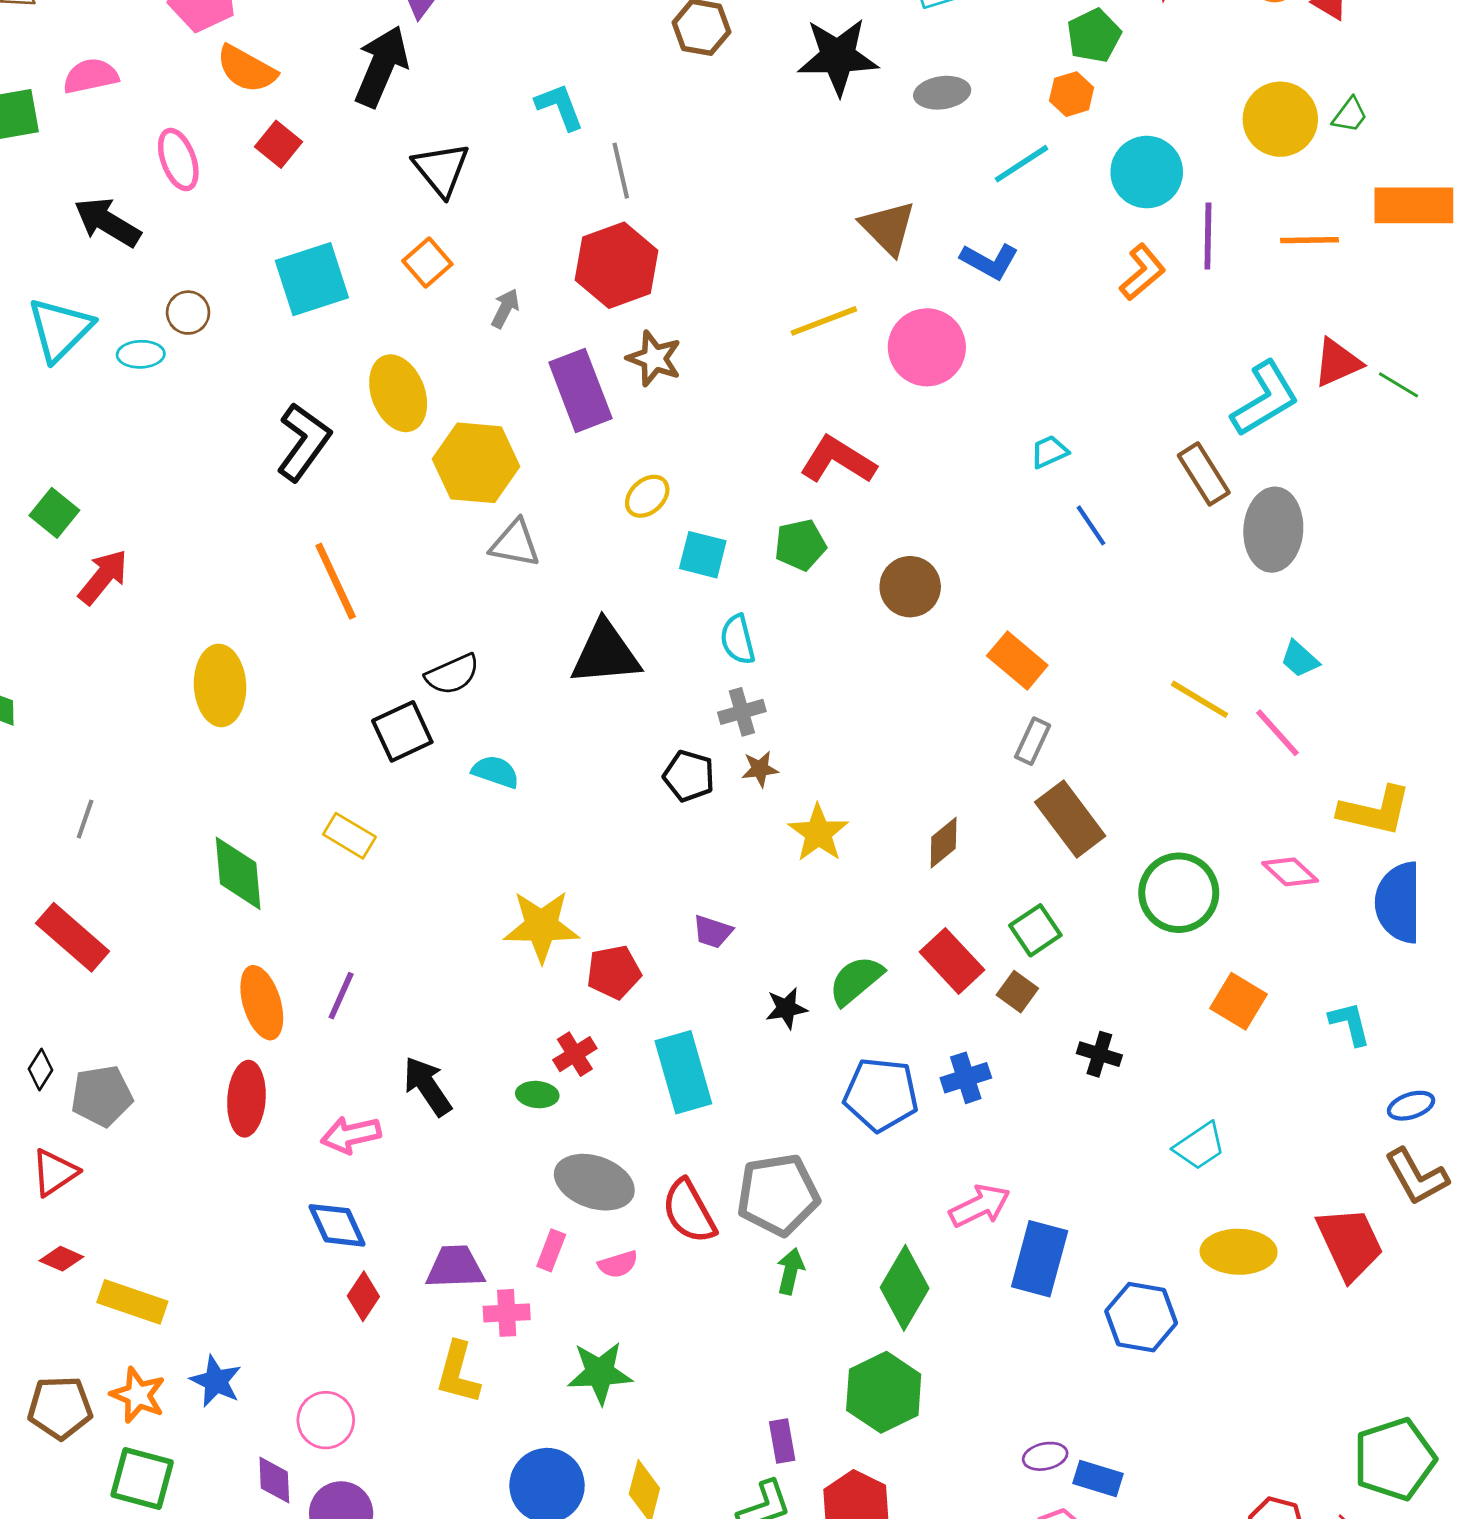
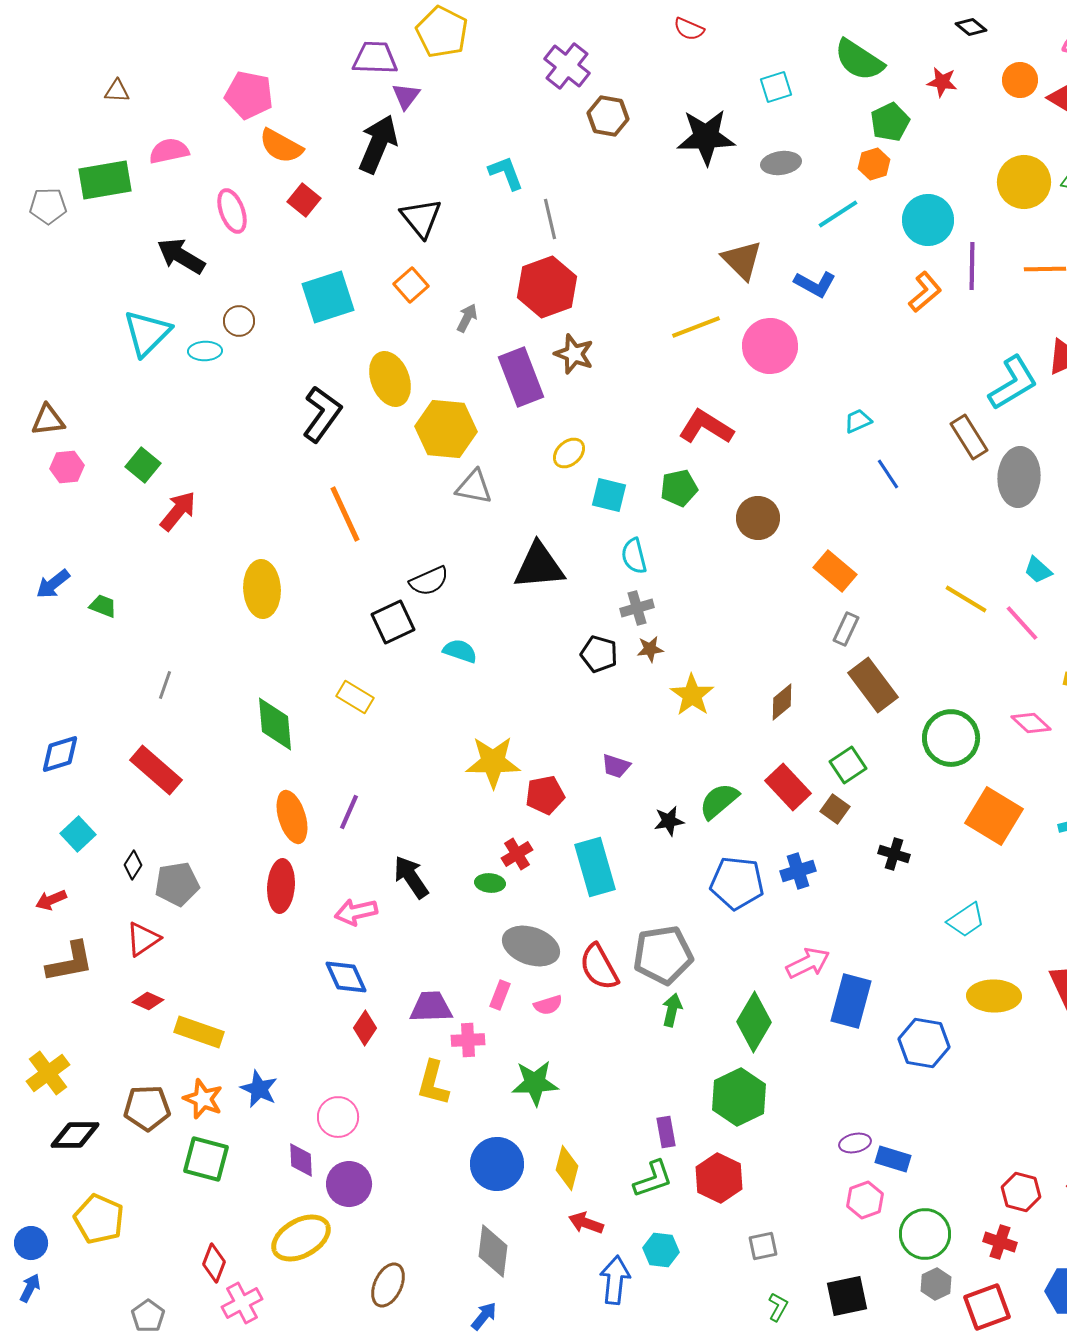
orange square: (1239, 1001) -> (994, 816), size x1.4

